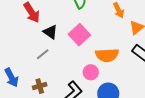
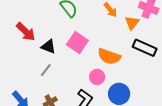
orange semicircle: (107, 55) -> (109, 56), turned 35

